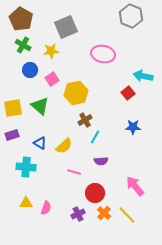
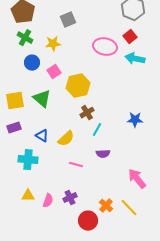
gray square: (66, 27) -> (68, 20), size x0.7
cyan arrow: (143, 76) -> (135, 59), moved
red square: (128, 93) -> (130, 37), moved
red circle: (95, 193) -> (88, 221), moved
purple cross: (78, 214) -> (70, 198), moved

